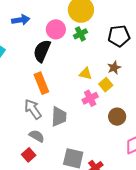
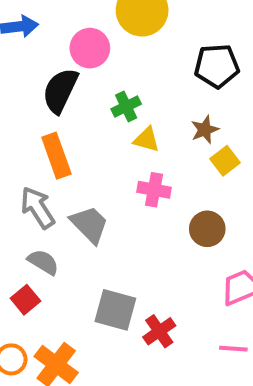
green cross: (80, 34) -> (126, 106), moved
yellow square: (106, 85) -> (225, 161), moved
pink cross: (90, 98) -> (154, 190), turned 35
gray trapezoid: (59, 117) -> (89, 224), turned -50

